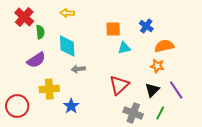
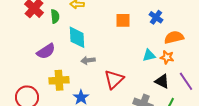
green semicircle: (40, 32) -> (55, 16), moved
cyan triangle: (124, 48) -> (149, 55), moved
red triangle: (119, 85) -> (114, 79), moved
black triangle: (152, 90) -> (162, 81), turned -49

